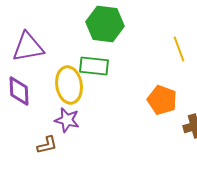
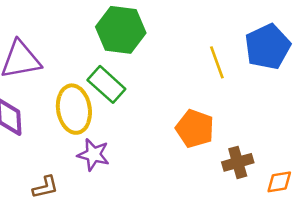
green rectangle: (94, 66) -> (106, 84), turned 36
purple star: (67, 120) -> (93, 155), moved

